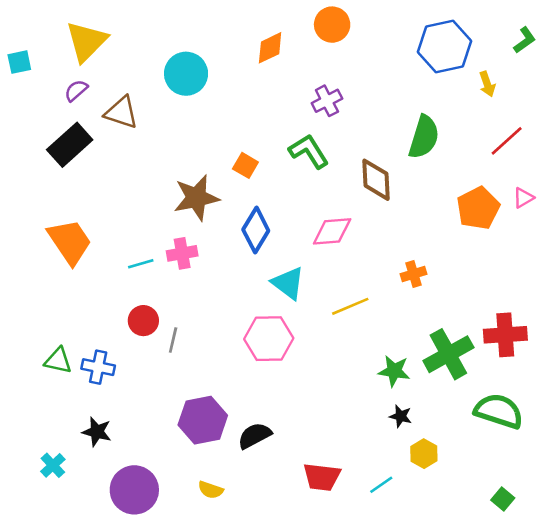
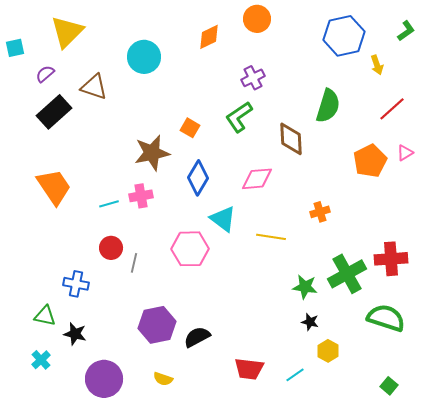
purple semicircle: (76, 90) -> (45, 74), moved
green L-shape: (309, 151) -> (239, 117), turned -92
yellow line: (350, 306) -> (271, 237), turned 32
pink hexagon: (269, 339) -> (190, 249), moved
green triangle: (58, 361) -> (45, 316), moved

